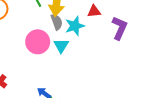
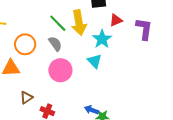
gray semicircle: (57, 22) -> (55, 44), moved
pink circle: (38, 42) -> (60, 70), moved

